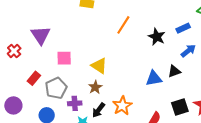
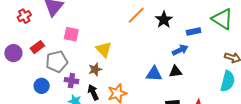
black star: (157, 37) -> (164, 20), moved
blue arrow: (188, 51) -> (180, 50), moved
purple circle: (13, 105) -> (13, 53), moved
black arrow: (99, 110) -> (93, 92), turned 105

